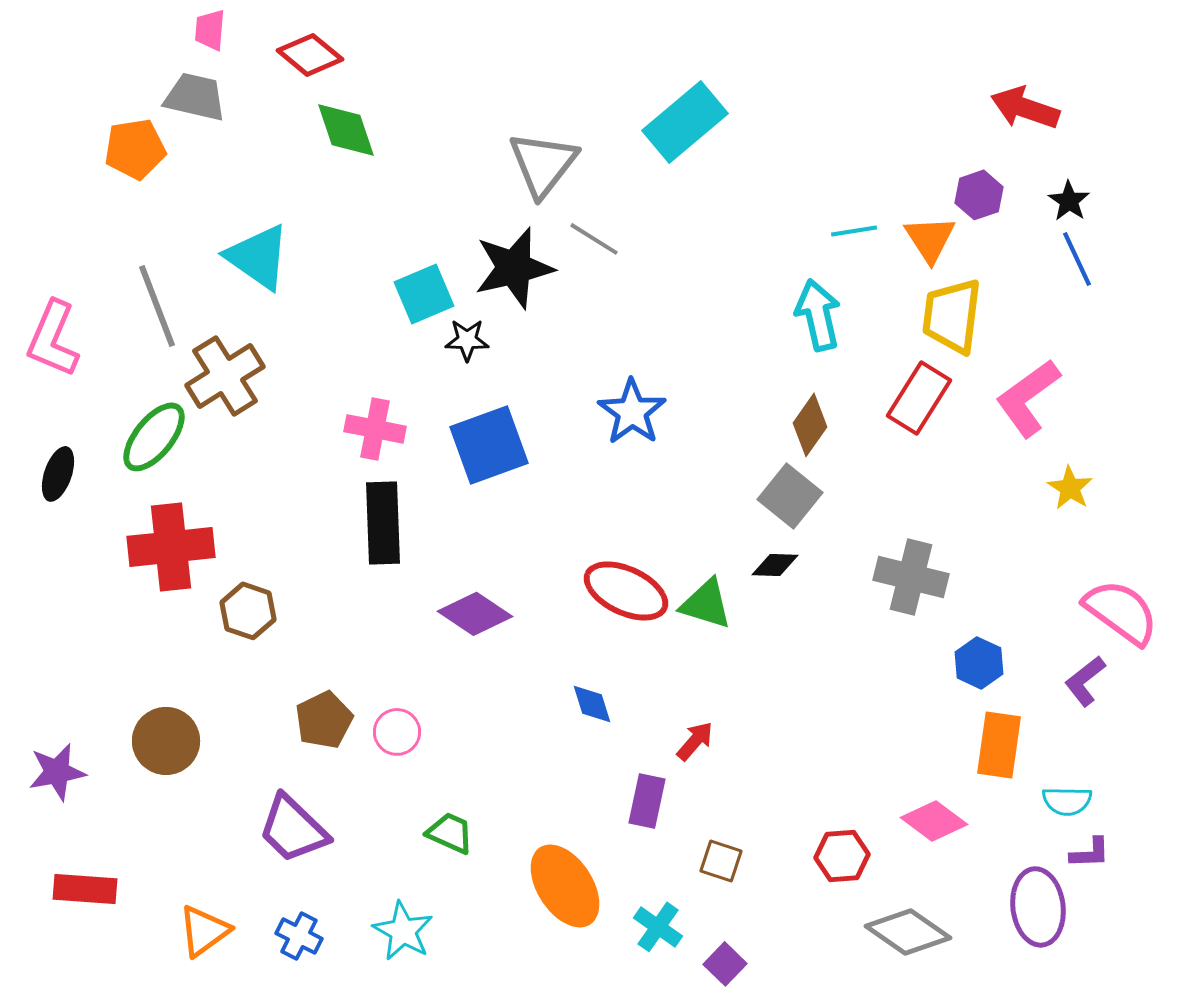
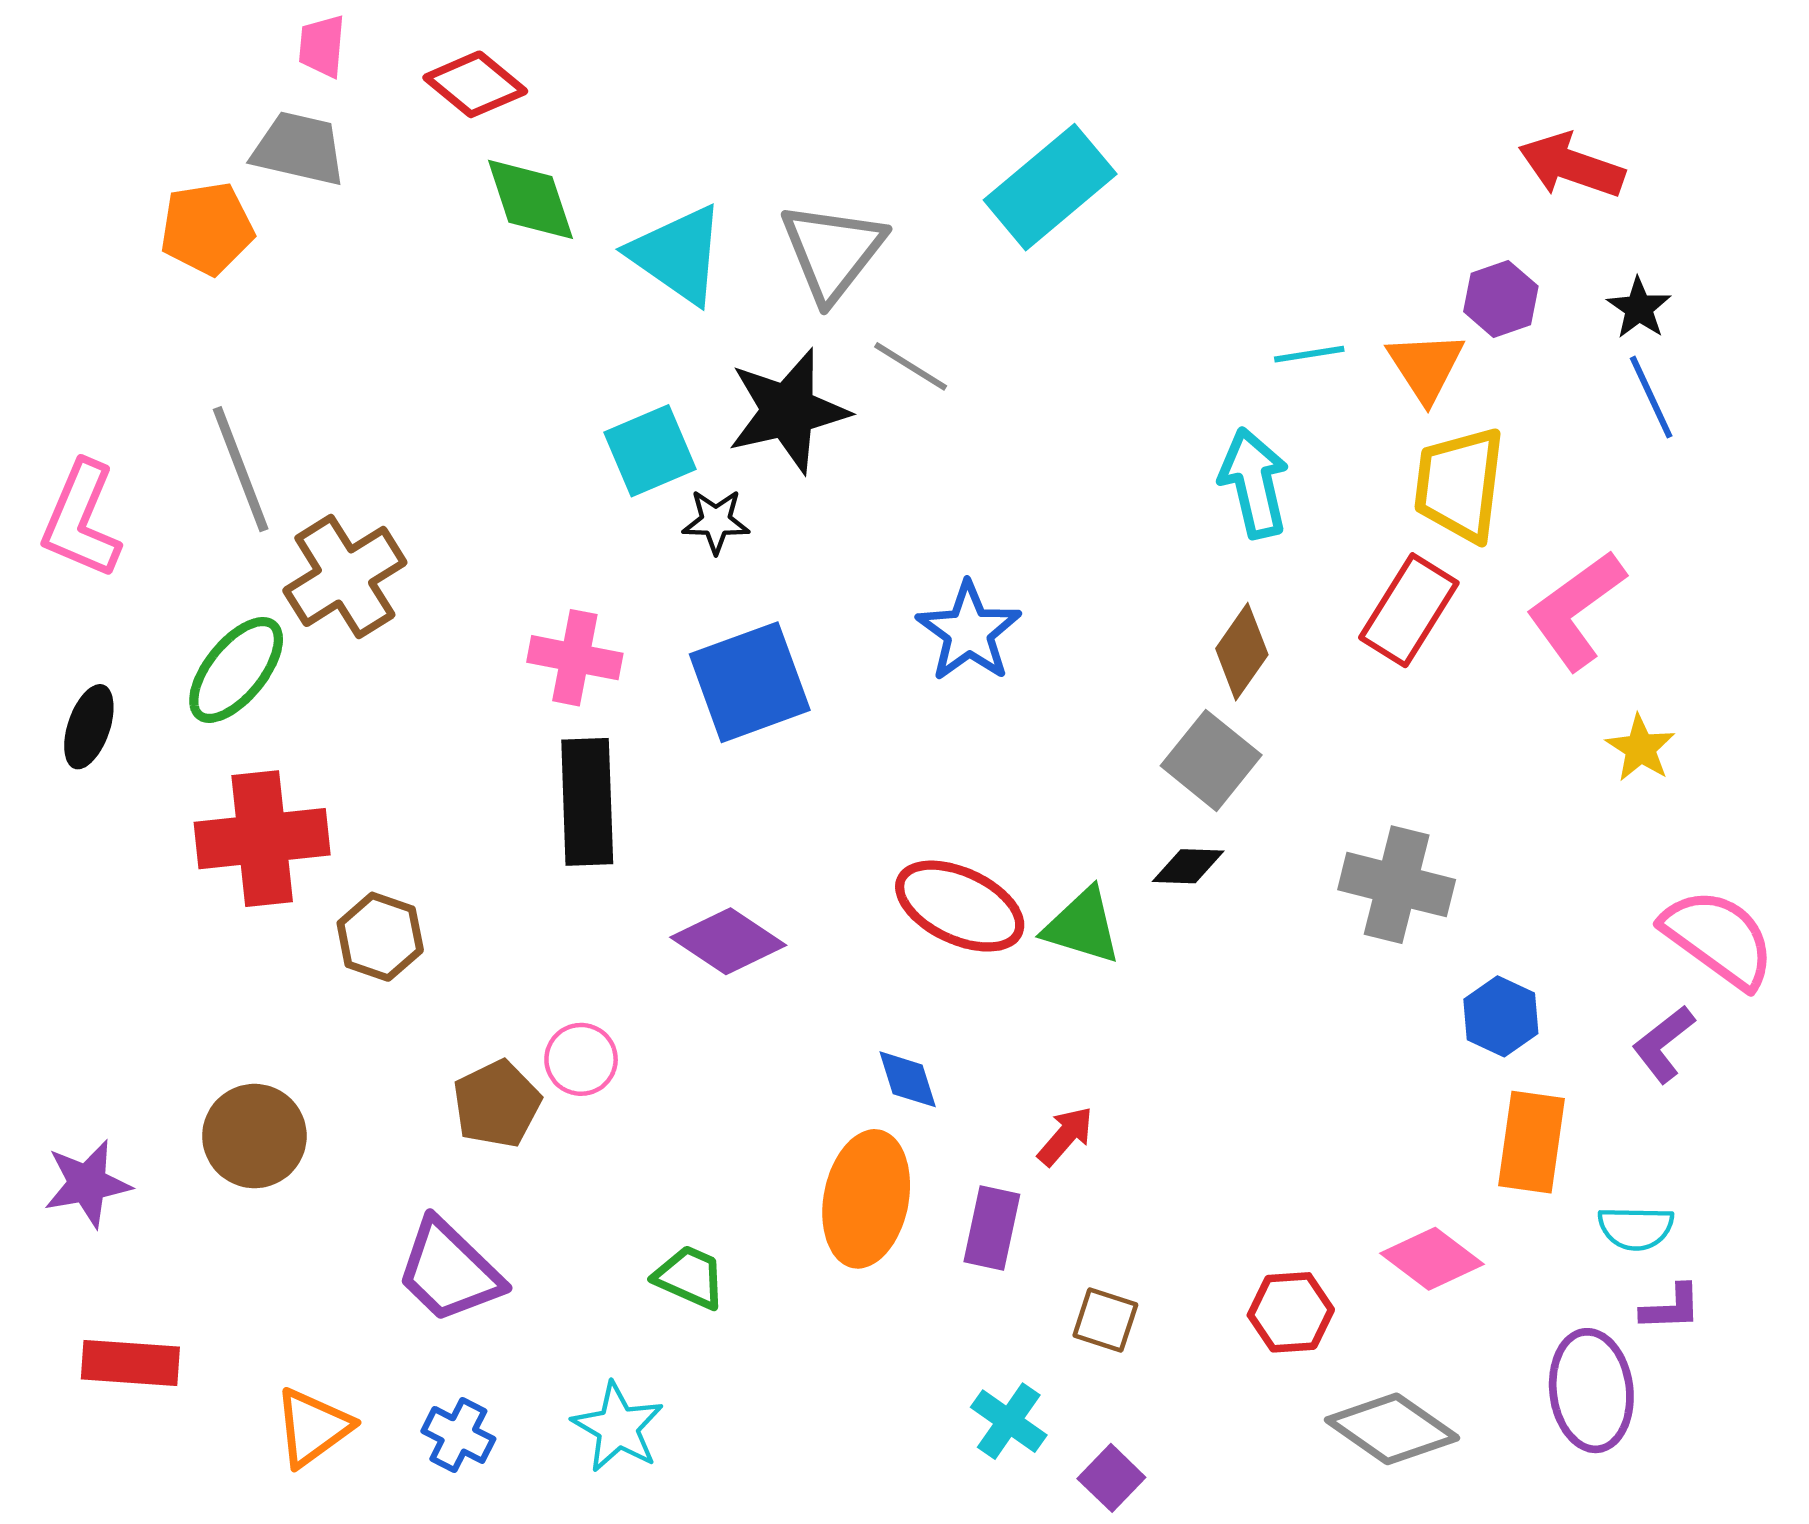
cyan triangle: (258, 257) -> (678, 254), moved
pink circle: (397, 732) -> (581, 1059), moved
orange ellipse: (565, 886) -> (866, 1199), moved, turned 44

